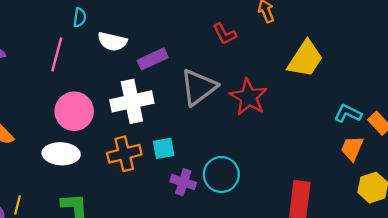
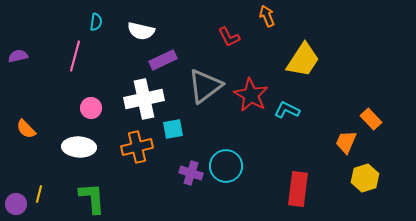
white semicircle: (112, 41) -> (141, 31), moved
pink circle: (74, 111) -> (91, 108), size x0.6
cyan L-shape: (348, 113) -> (287, 110), moved
cyan square: (164, 148) -> (173, 129), moved

